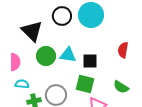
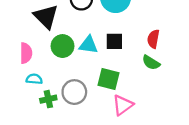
black square: (90, 61) -> (114, 41), moved
green semicircle: (121, 87) -> (151, 63), moved

